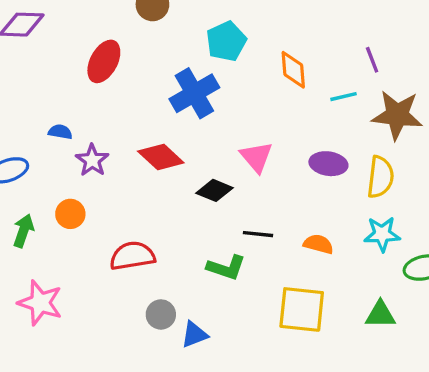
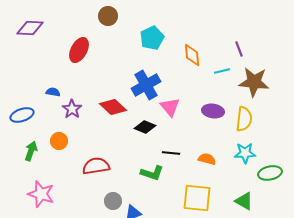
blue cross: (194, 93) -> (146, 85), moved
green triangle: (380, 314) -> (244, 201), turned 30

